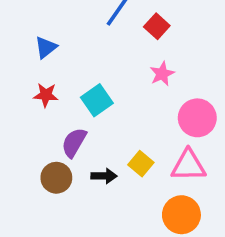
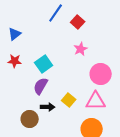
purple semicircle: (74, 143) -> (41, 86), moved
brown circle: (56, 178) -> (30, 119), moved

